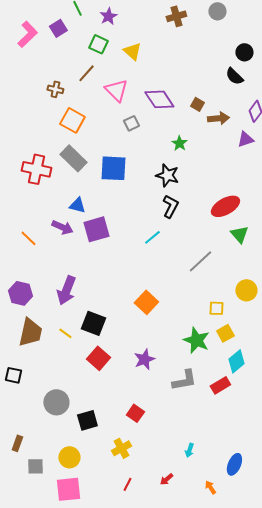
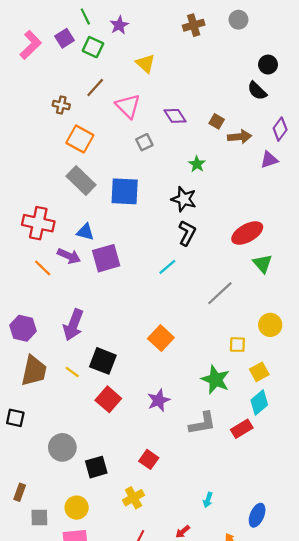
green square: (98, 44) -> (93, 47), moved
purple diamond: (159, 99) -> (175, 116), size x0.7
red cross: (36, 169) -> (38, 223), moved
orange line: (28, 238) -> (43, 268), moved
yellow square: (225, 333) -> (259, 372), moved

